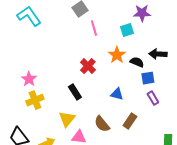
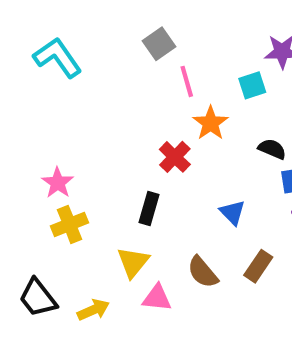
orange star: (117, 55) -> (211, 123), moved
black rectangle: (75, 92) -> (149, 209), turned 49
blue triangle: (117, 94) -> (232, 213), turned 32

